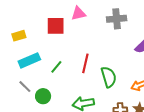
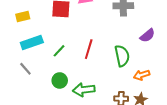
green semicircle: (109, 77) -> (122, 56), moved
green circle: (43, 96) -> (60, 80), moved

